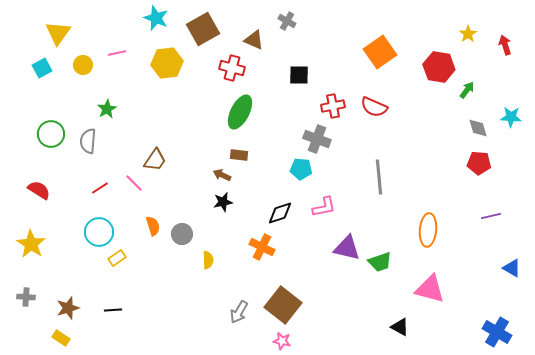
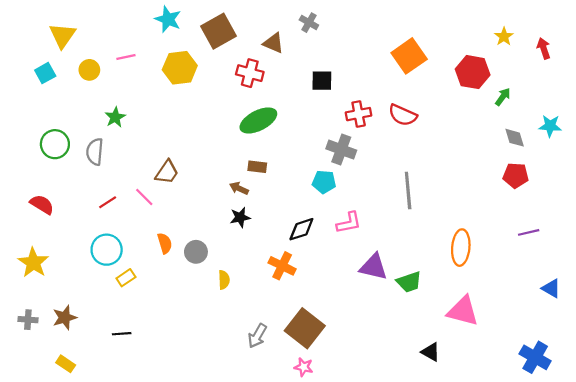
green ellipse: (240, 112) -> (258, 120), turned 36
brown star: (68, 308) -> (65, 318), moved

